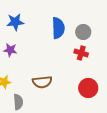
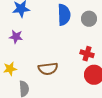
red cross: (81, 53) -> (87, 54), moved

